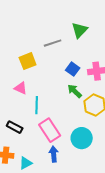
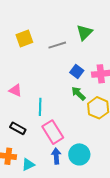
yellow square: (28, 61) -> (24, 39), moved
pink triangle: (21, 88) -> (15, 90), moved
cyan circle: (82, 138) -> (79, 154), moved

